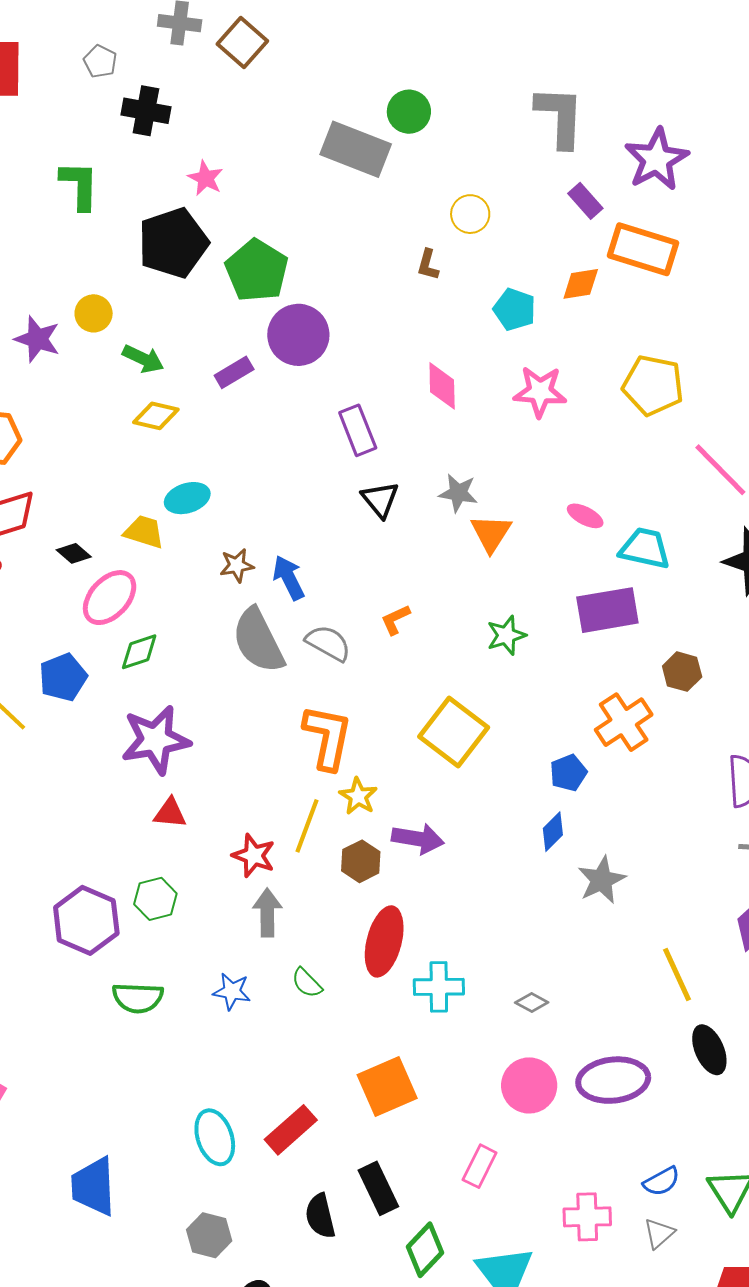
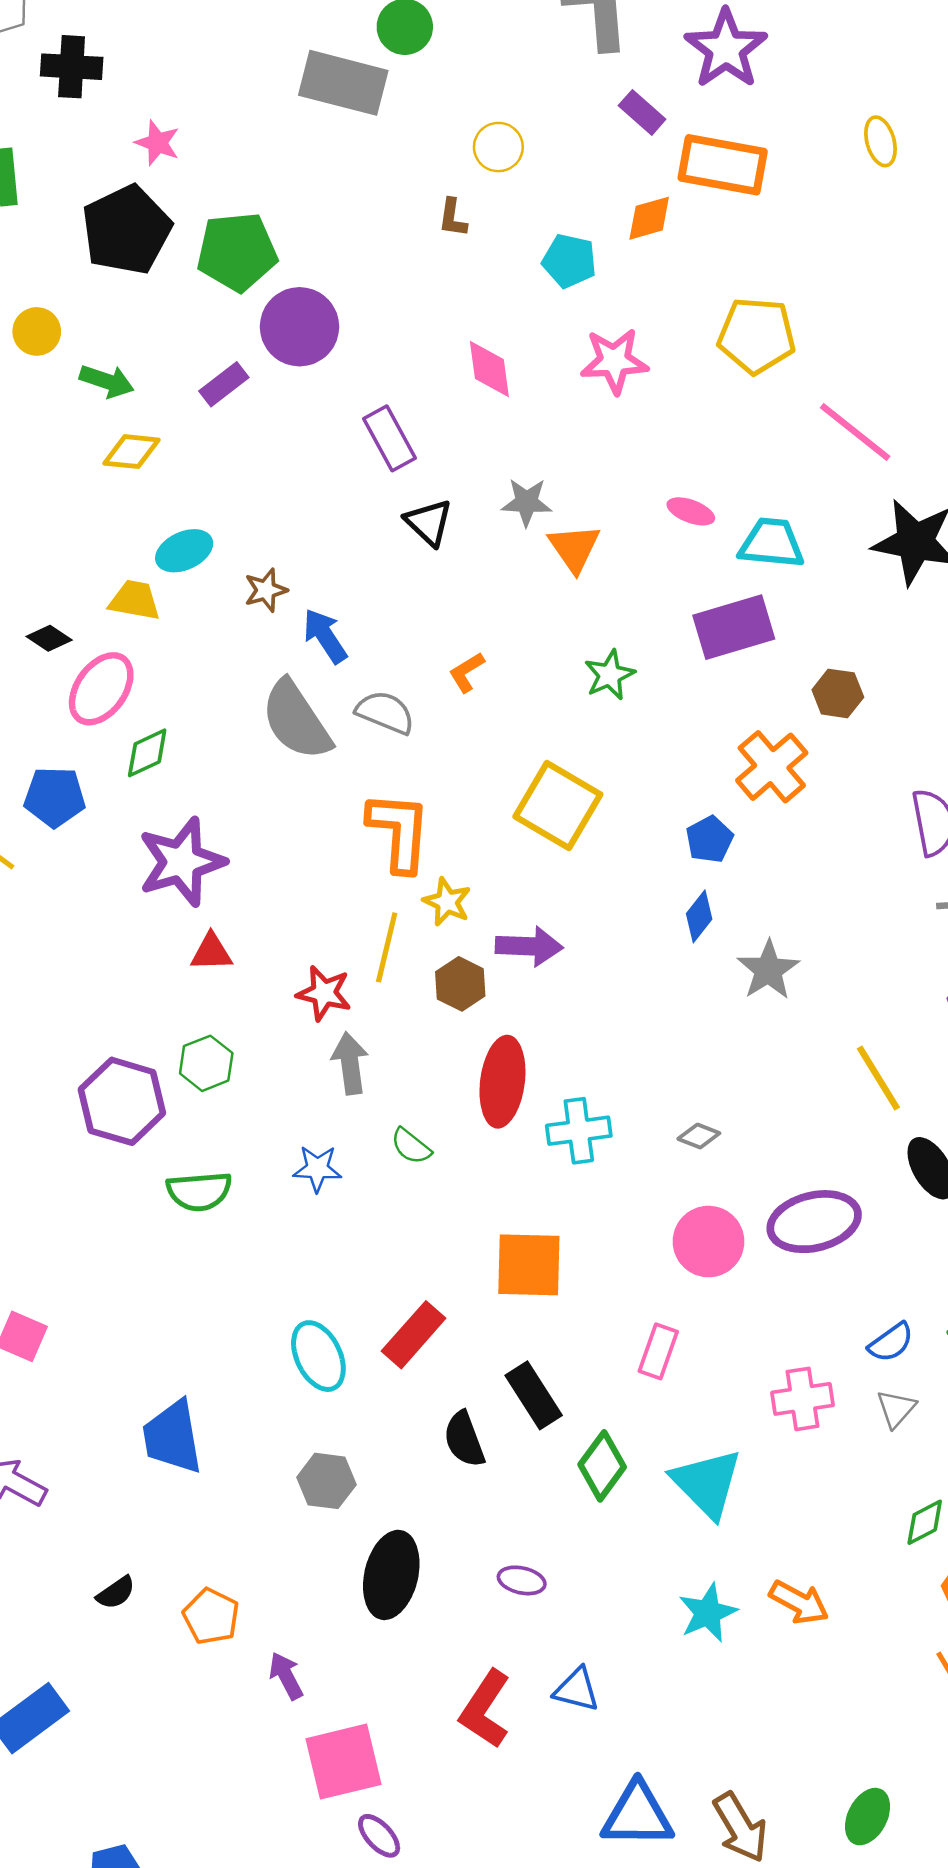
green pentagon: (257, 271) -> (237, 252), turned -30
brown star: (237, 565) -> (266, 590), moved
blue pentagon: (63, 677) -> (55, 797), turned 30
orange square: (387, 1086) -> (529, 1265), turned 32

